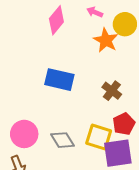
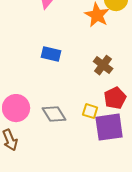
blue rectangle: (59, 80) -> (51, 54), size x0.7
yellow square: (99, 137) -> (90, 111), size x0.6

